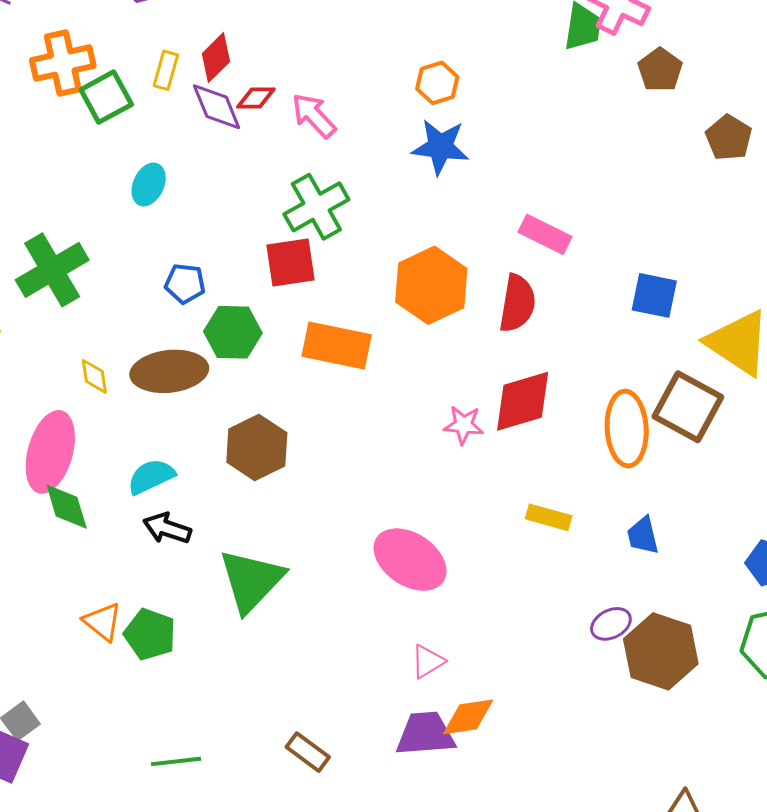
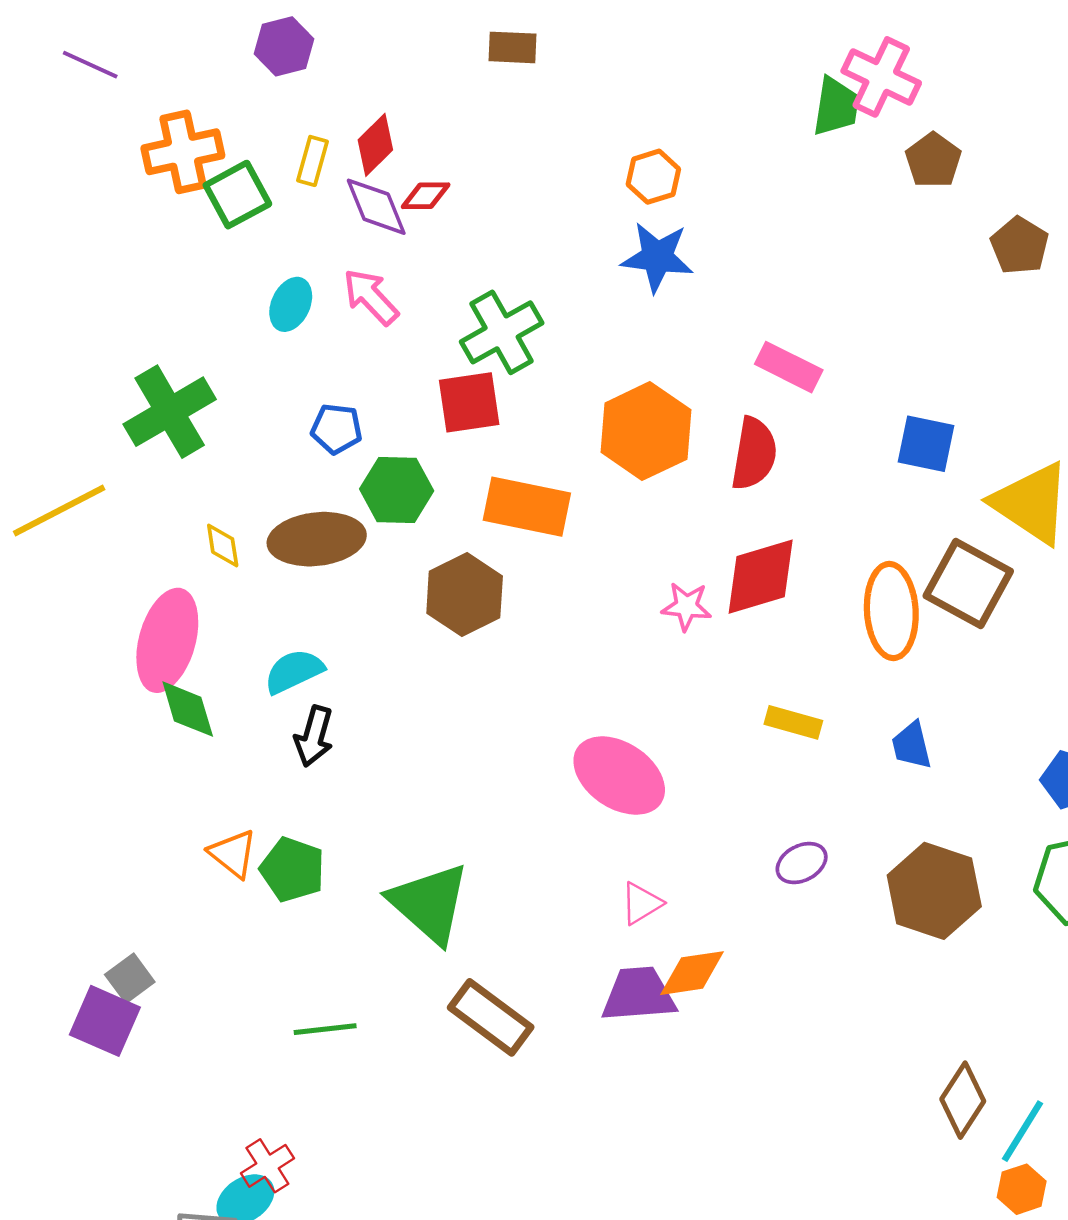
pink arrow: (314, 116) -> (371, 297), moved
brown hexagon: (257, 447) -> (465, 595), moved
black arrow: (167, 528) -> (314, 736), turned -93
green triangle: (251, 581) -> (429, 903), moved, turned -32
purple ellipse: (611, 624) -> (802, 863), moved
brown rectangle: (308, 752) -> (491, 1017), size x1.5

